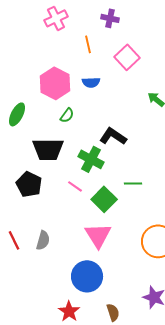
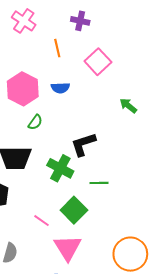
pink cross: (56, 18) -> (24, 21), turned -30
black L-shape: (113, 136) -> (83, 144), turned -52
green line: (133, 183) -> (99, 183), moved
pink line: (75, 186) -> (42, 221), moved

